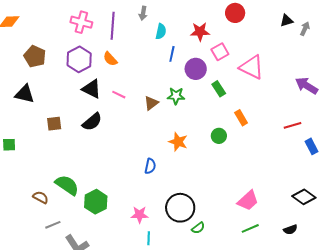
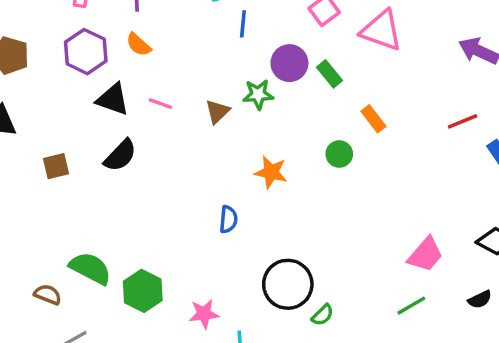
purple circle: (196, 69) -> (289, 63), moved
pink trapezoid: (248, 201) -> (425, 255), moved
pink star: (139, 215) -> (204, 314), moved

